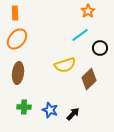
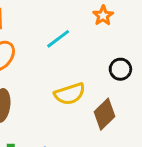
cyan line: (80, 35) -> (58, 39), moved

